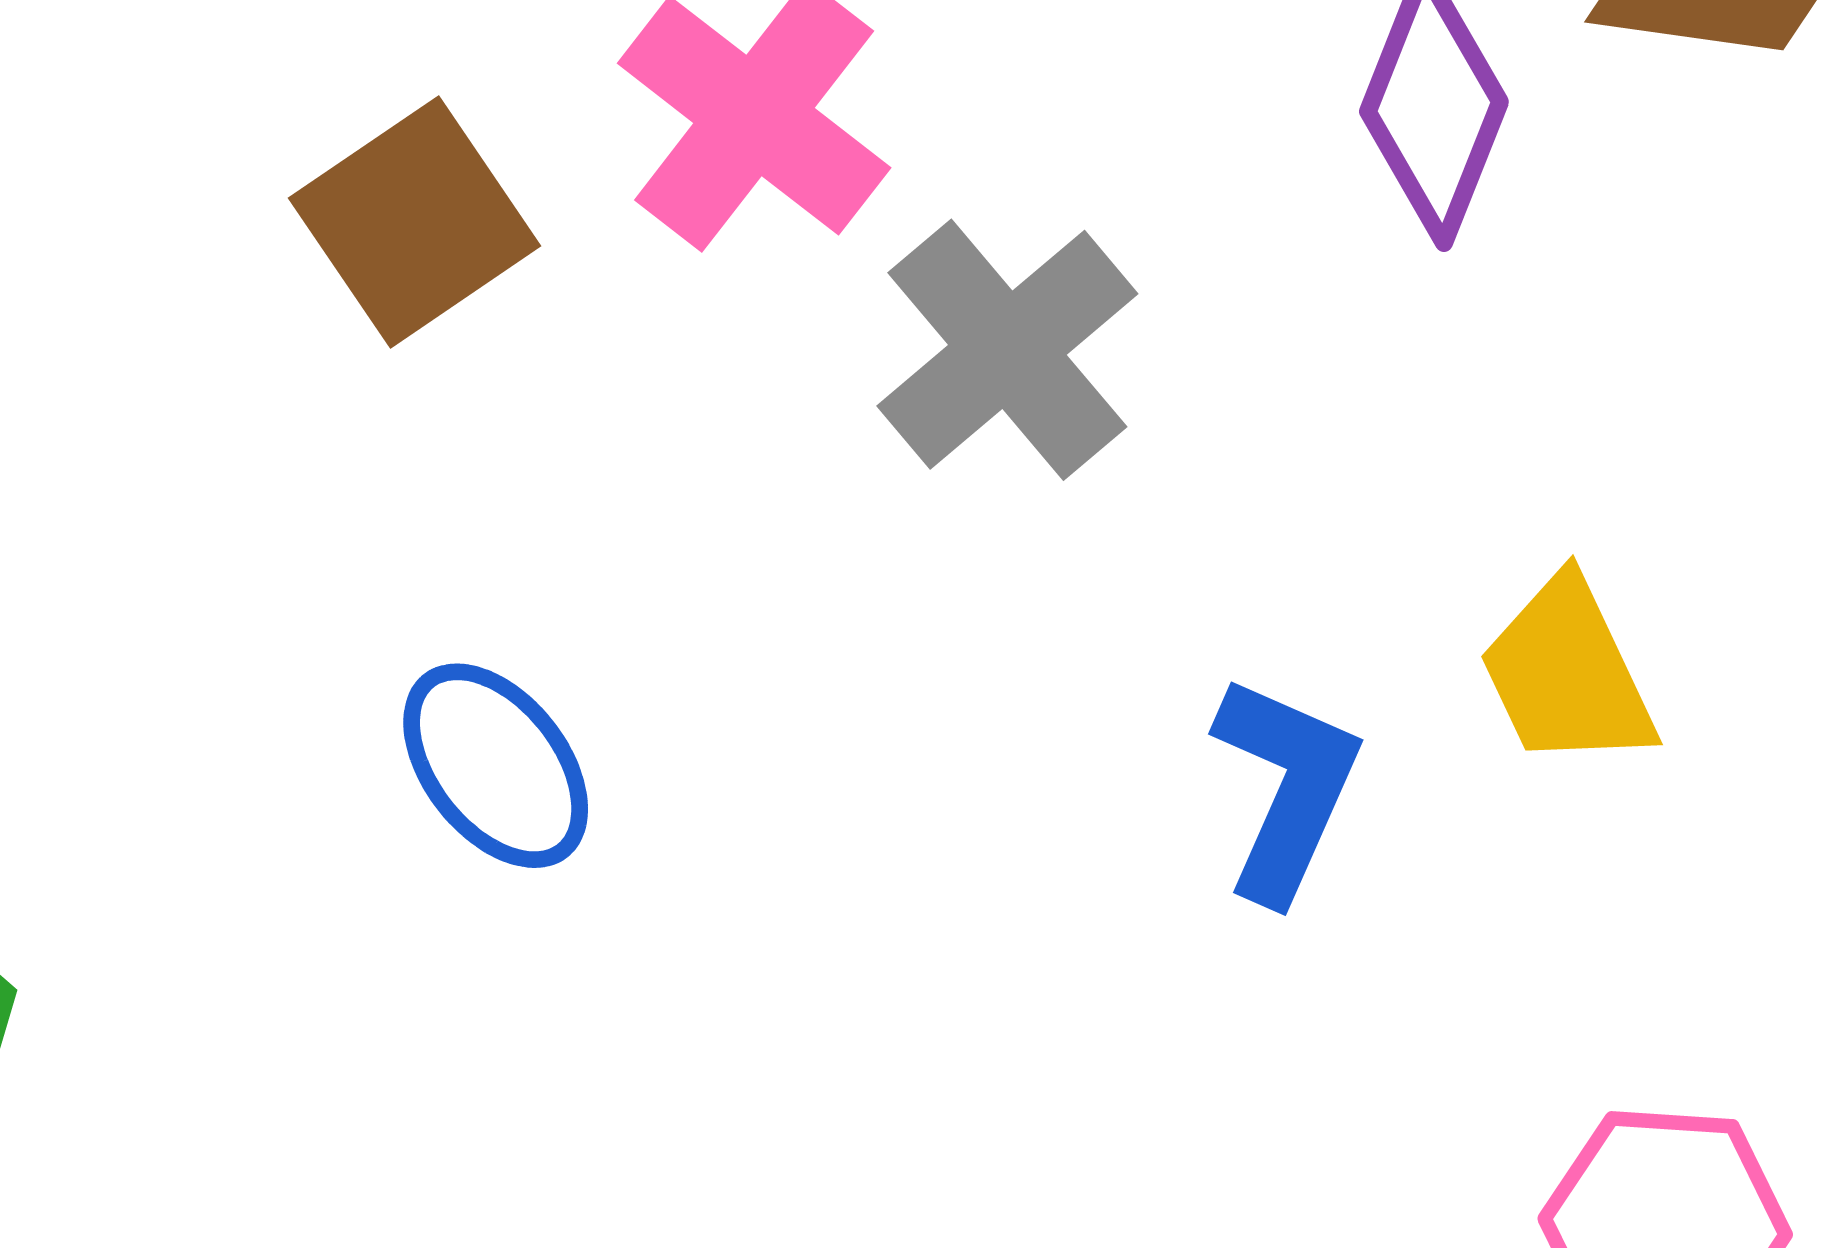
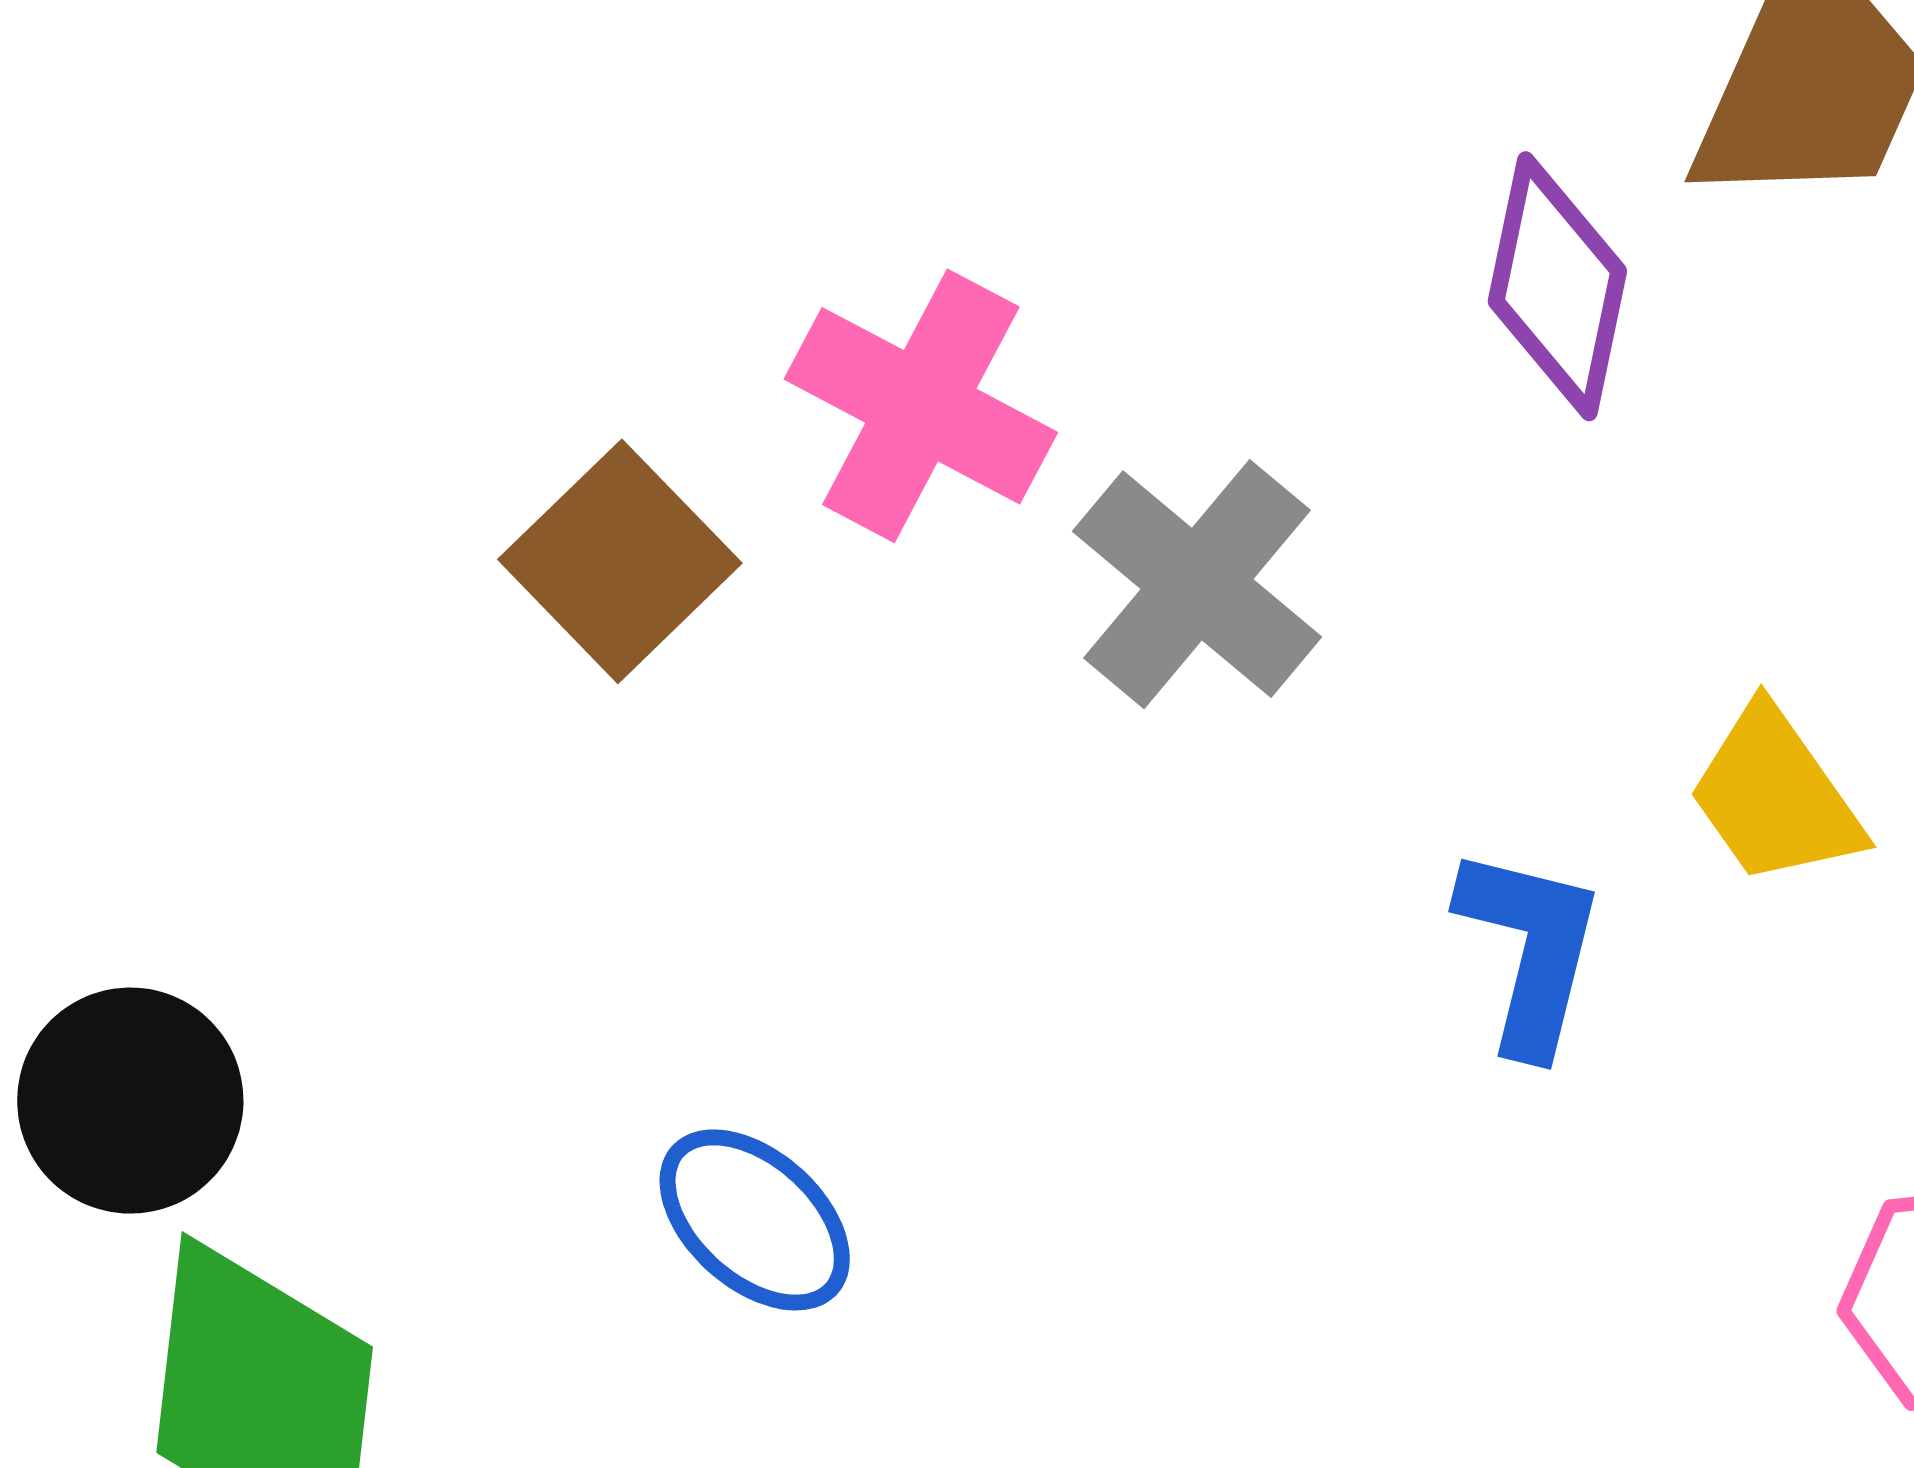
blue ellipse: (496, 766) -> (755, 1220), moved

